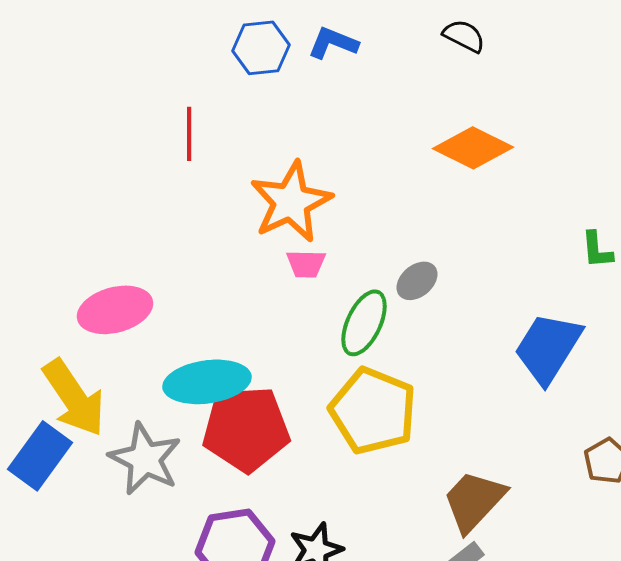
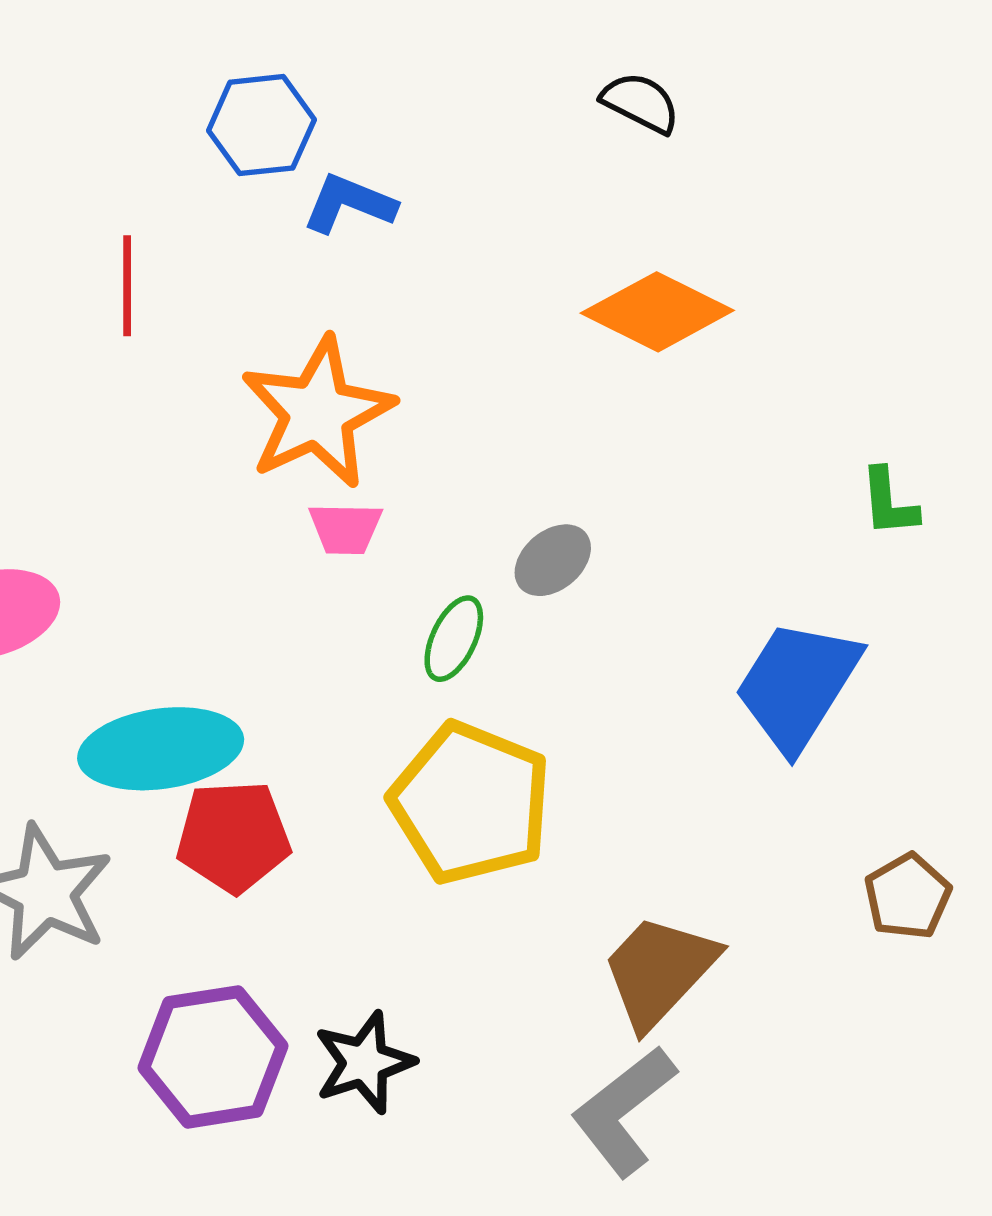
blue L-shape: (333, 43) -> (349, 204), moved
green ellipse: (364, 323) -> (454, 639), size x0.7
red pentagon: (246, 429) -> (233, 837), size x0.7

